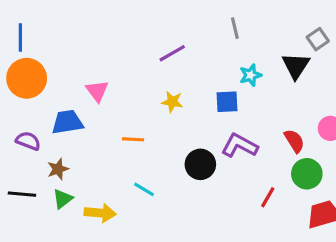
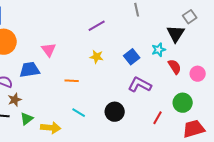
cyan star: (250, 75) -> (159, 50), moved
blue square: (227, 102) -> (132, 57), turned -35
red semicircle: (294, 141) -> (175, 67), moved
black circle: (200, 164) -> (115, 112), moved
brown star: (58, 169) -> (15, 100), moved

